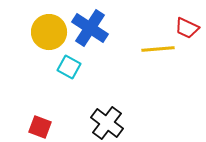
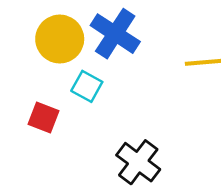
red square: (40, 127) -> (43, 118), moved

